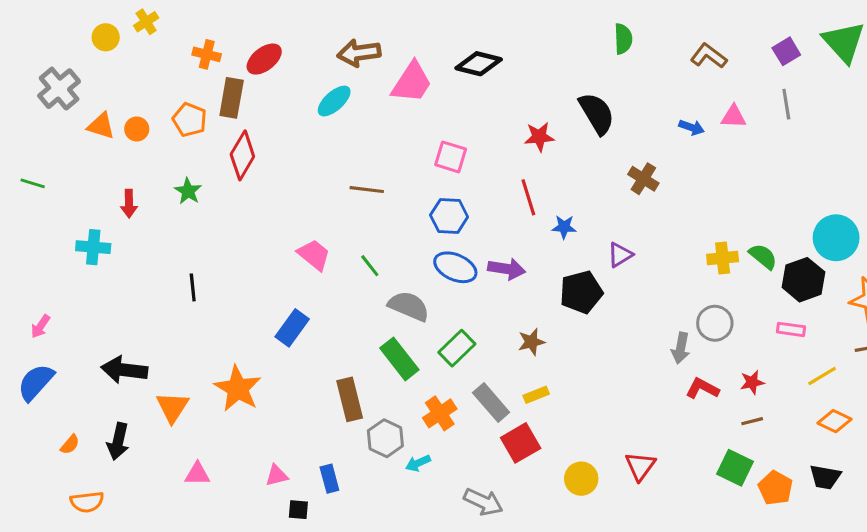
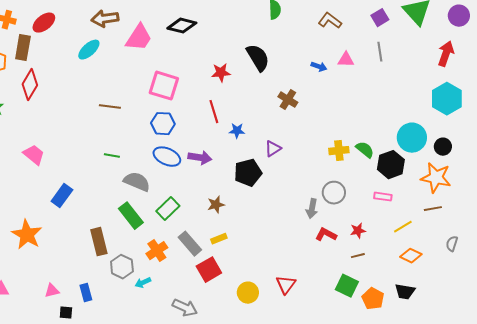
pink square: (451, 157) -> (164, 86), size x1.4
pink trapezoid: (314, 255) -> (34, 155), moved
green line: (370, 266) -> (112, 156), turned -42

